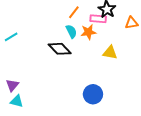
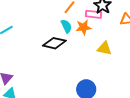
black diamond: (60, 49) -> (54, 43), turned -35

